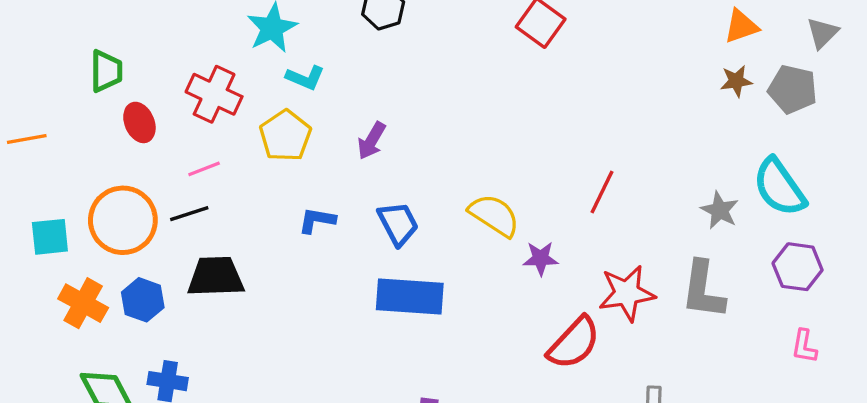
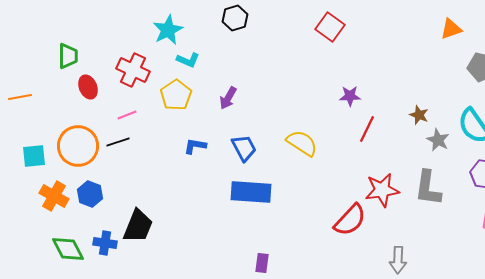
brown star: (736, 81) -> (419, 115), moved, turned 30
purple star: (541, 258) -> (350, 96), moved
black trapezoid: (216, 277) -> (138, 226), moved, turned 114

